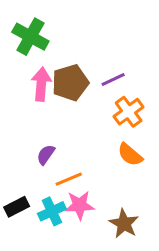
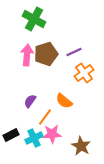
green cross: (30, 37) -> (34, 19), moved
orange semicircle: (130, 155) -> (64, 101), moved
orange line: (69, 179) -> (45, 117), turned -30

